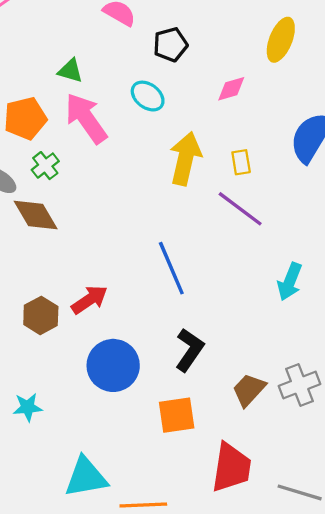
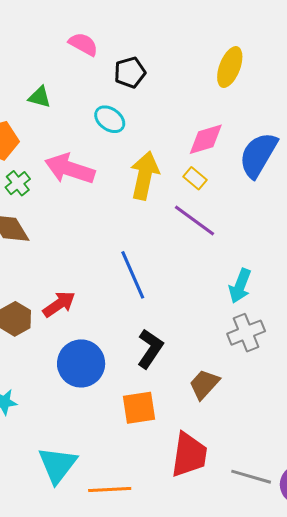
pink diamond: (231, 89) -> (206, 139), moved, size x1.4
pink arrow: (86, 118) -> (70, 169), moved, turned -36
yellow rectangle: (241, 162) -> (195, 178), turned -40
gray cross: (300, 385) -> (246, 333), moved
cyan triangle: (86, 477) -> (57, 465), turned -42

